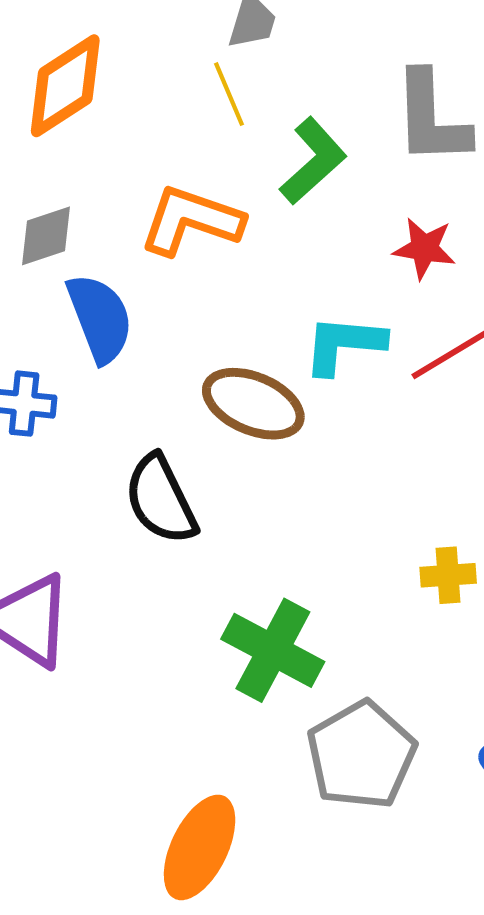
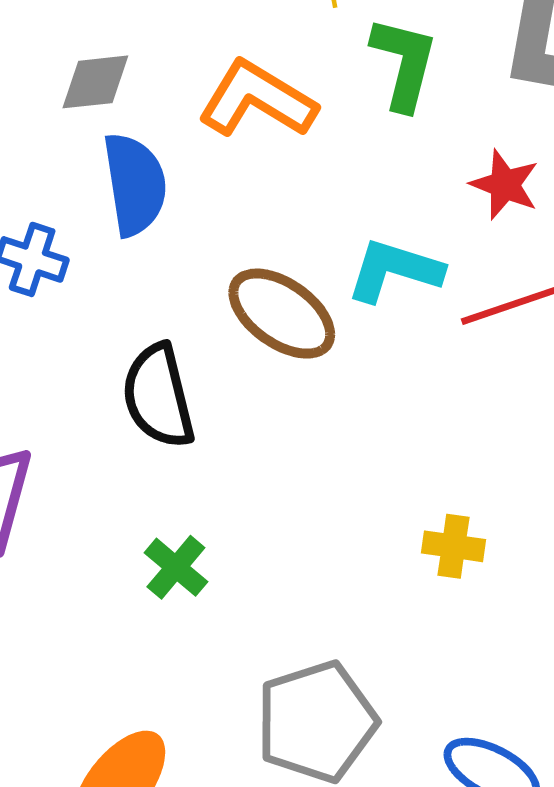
green L-shape: (313, 161) -> (404, 63), turned -46
green cross: (273, 650) -> (176, 567), moved, size x0.6

